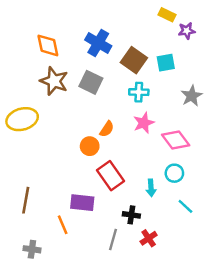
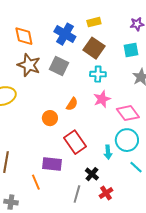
yellow rectangle: (167, 15) -> (94, 22), moved, turned -40
cyan square: (166, 63) -> (131, 50), moved
orange circle: (90, 146) -> (50, 118), moved
cyan circle: (174, 173) -> (127, 140), size x1.5
black cross: (131, 215) -> (92, 174), turned 32

